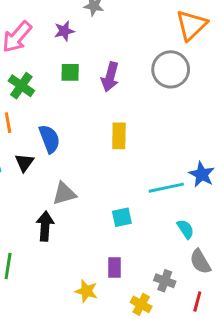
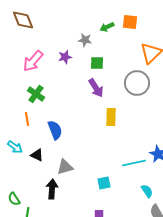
green square: (70, 72) -> (97, 63), moved
purple arrow: (110, 77) -> (96, 88), turned -48
yellow rectangle: (119, 136) -> (111, 117), moved
black triangle: (24, 163) -> (37, 155), moved, turned -40

